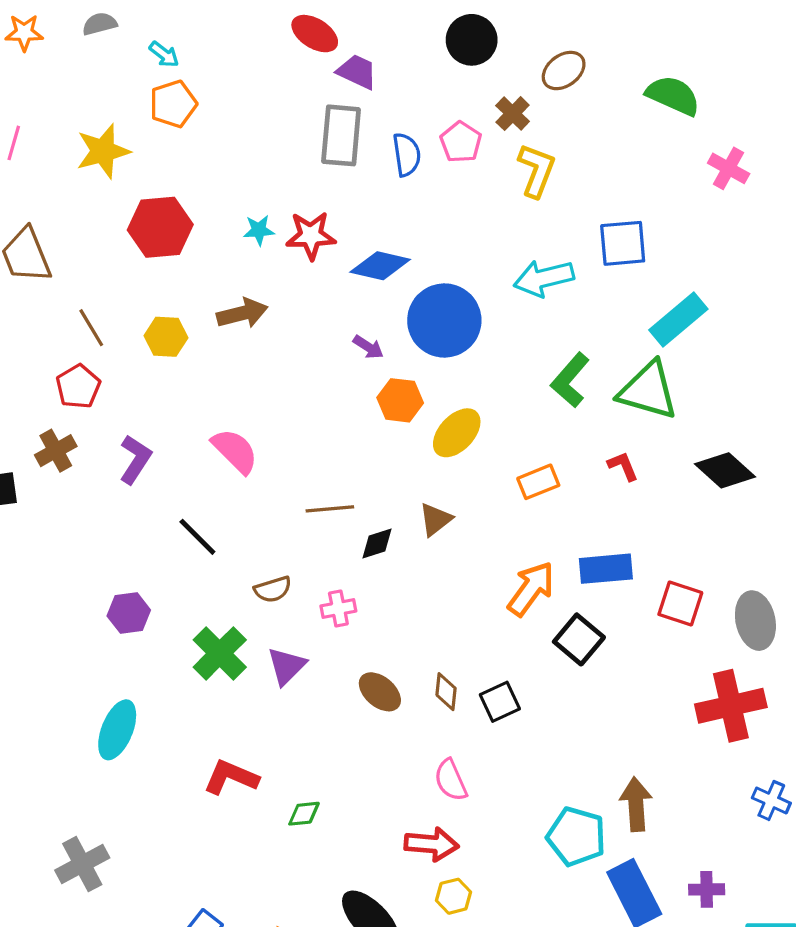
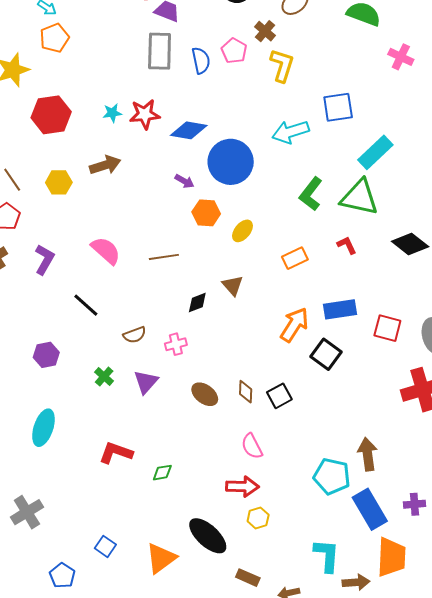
yellow ellipse: (457, 433) -> (242, 231), size x0.7
brown line: (330, 509) -> (164, 257), moved
brown triangle: (435, 519) -> (233, 285), turned -30
green cross: (220, 653) -> (104, 377), size x0.6

